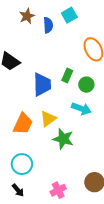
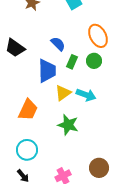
blue semicircle: (48, 25) -> (58, 44), moved, turned -42
green circle: (86, 85) -> (94, 61), moved
yellow triangle: (48, 119) -> (63, 93), moved

